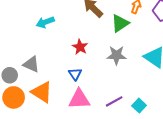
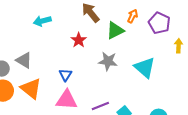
red star: (80, 47) -> (79, 40), moved

